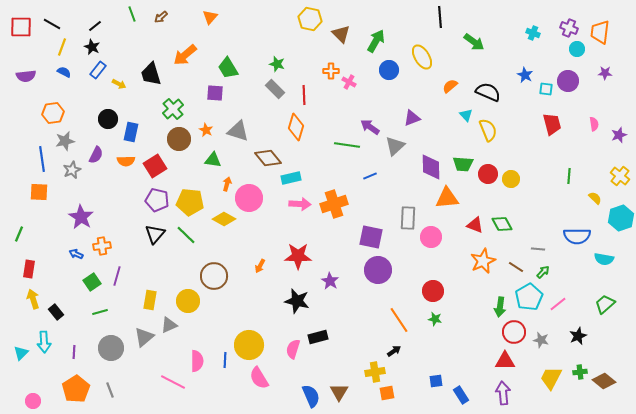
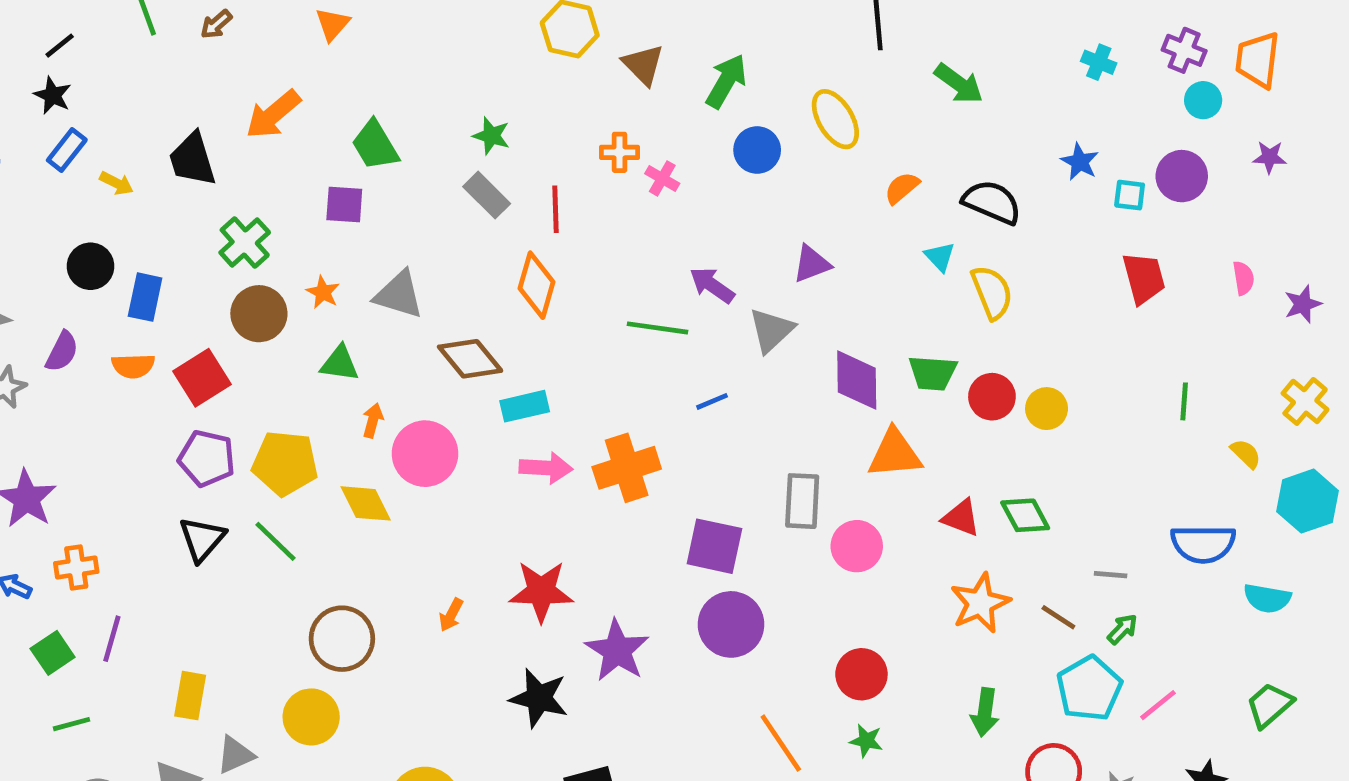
yellow diamond: (224, 219) -> (366, 503), turned 35
purple star: (330, 281) -> (617, 651), size x1.5
yellow circle: (188, 301) -> (311, 717), moved
green arrow: (500, 307) -> (985, 712), moved

